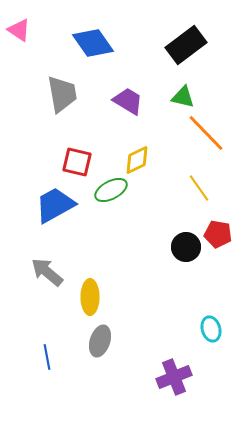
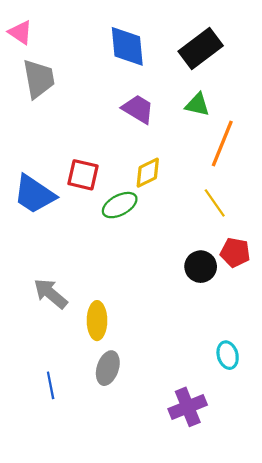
blue diamond: (93, 43) -> (127, 46), moved, turned 30
gray trapezoid: (62, 94) -> (39, 79), moved
orange line: (206, 133) -> (222, 144), turned 66
blue trapezoid: (55, 205) -> (34, 194), moved, turned -117

